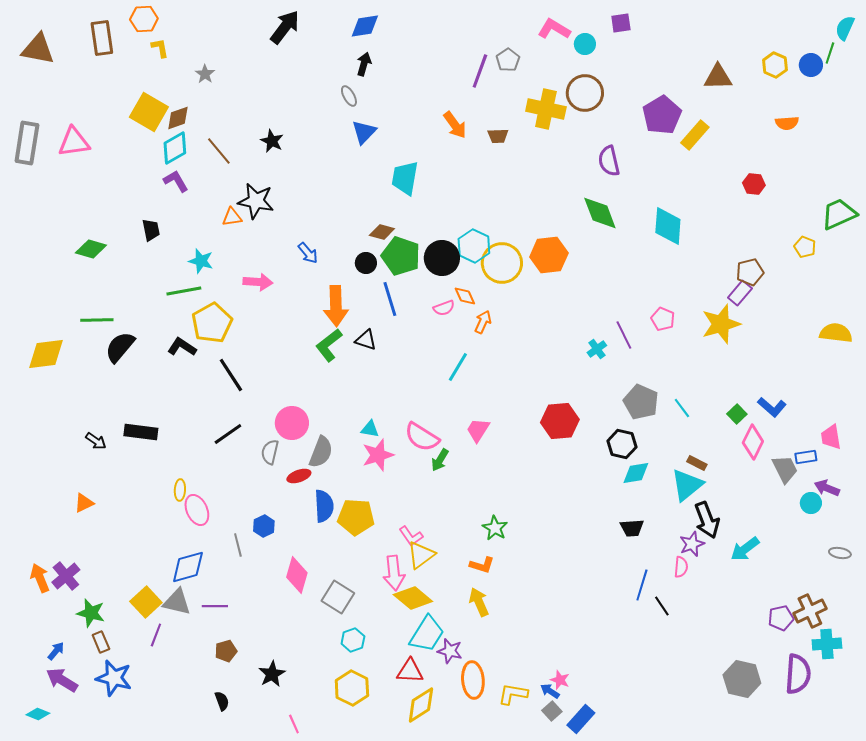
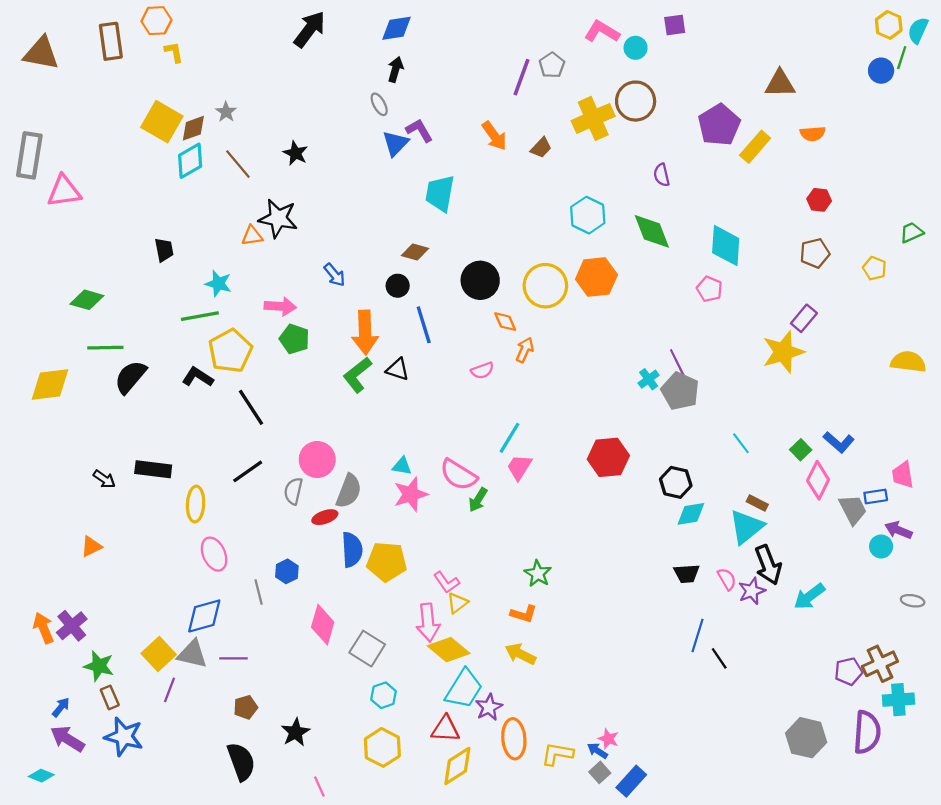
yellow hexagon: (775, 65) -> (889, 25), moved
gray star: (205, 74) -> (226, 112), moved
yellow cross: (546, 109) -> (593, 118), turned -36
orange semicircle: (787, 123) -> (813, 134), moved
brown trapezoid: (498, 136) -> (541, 148), turned -45
pink triangle: (74, 142) -> (64, 191), moved
purple semicircle: (609, 161) -> (662, 175), size x0.7
purple L-shape: (176, 181) -> (419, 130), moved
green trapezoid: (839, 214) -> (911, 232), size x0.6
cyan hexagon: (474, 246) -> (588, 215), moved
green diamond: (91, 249) -> (87, 300), moved
green pentagon: (401, 256) -> (294, 339), moved, size x0.7
brown pentagon: (750, 272) -> (815, 253), moved
pink semicircle: (444, 308) -> (482, 370), moved
pink pentagon: (663, 319) -> (709, 289), moved
cyan line: (458, 367) -> (510, 438), moved
gray pentagon: (641, 402) -> (680, 391), moved
yellow ellipse: (180, 490) -> (196, 504), moved, size x1.5
yellow triangle: (421, 555) -> (457, 603), size x0.7
pink semicircle: (681, 567) -> (727, 579), moved, turned -35
yellow arrow: (479, 602) -> (520, 654), turned -40
purple star: (450, 651) -> (489, 707), turned 30
black semicircle: (222, 701) -> (241, 762), size x1.8

